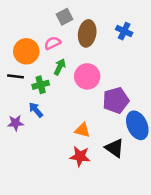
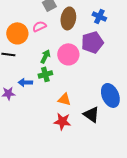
green arrow: (60, 67) -> (45, 56), moved
green cross: (41, 85) -> (45, 74), moved
purple pentagon: (116, 100) -> (92, 42), moved
blue arrow: (36, 110) -> (25, 82), turned -48

